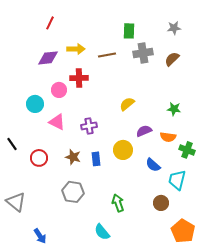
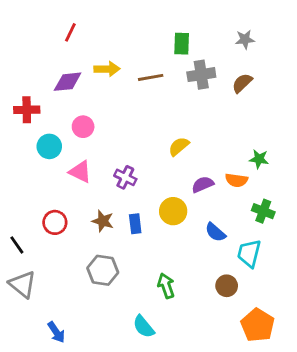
red cross: (79, 78) -> (27, 110), moved
green star: (174, 109) -> (259, 159), moved
purple cross: (89, 126) -> (125, 177), turned 35
orange semicircle: (168, 137) -> (236, 180), moved
black line: (12, 144) -> (17, 245), moved

